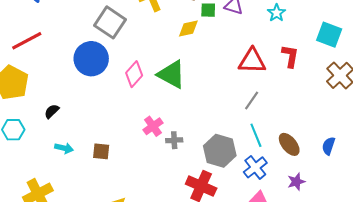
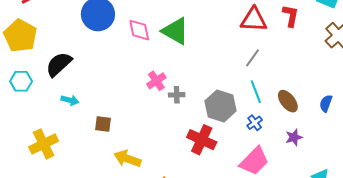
pink diamond: (134, 74) -> (139, 30), turned -55
black semicircle: (52, 111) -> (59, 64), size x1.8
brown square: (101, 151) -> (103, 124), moved
blue cross: (255, 167) -> (255, 123), size x0.7

